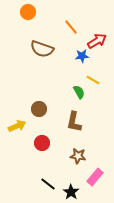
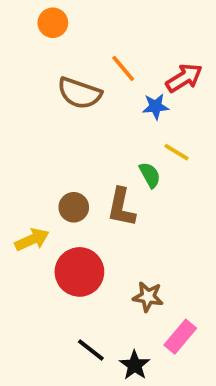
orange line: (71, 27) -> (123, 68), moved
brown L-shape: (74, 122) -> (121, 207), moved
red circle: (42, 143) -> (79, 272), size x1.6

